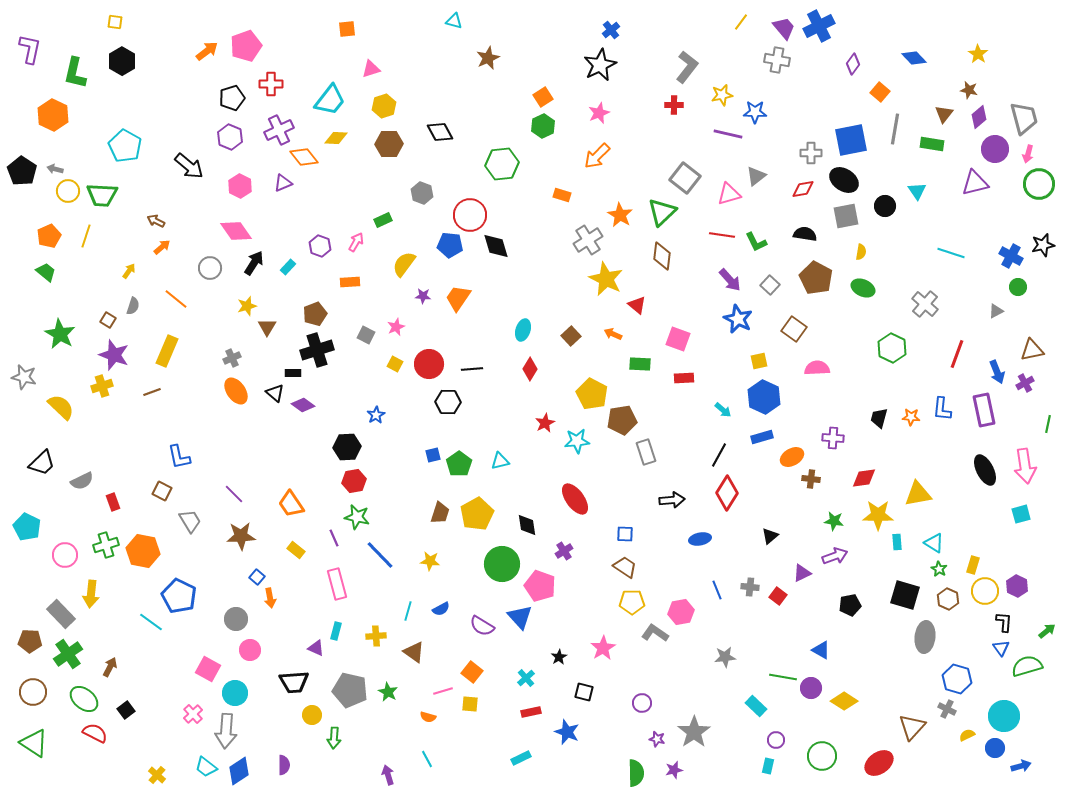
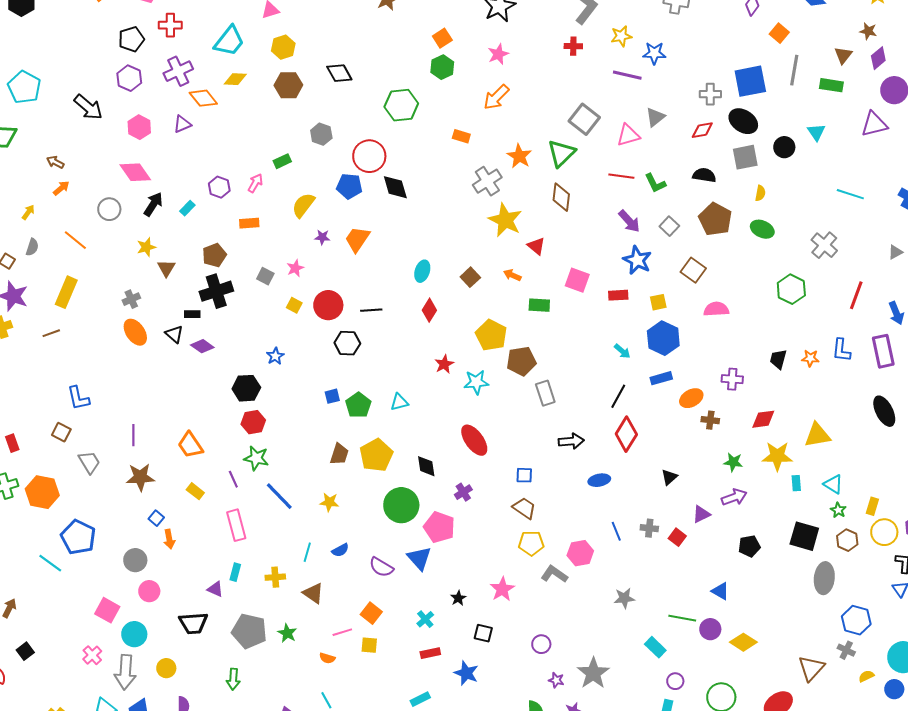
red rectangle: (684, 378) -> (618, 295), moved
purple line: (234, 494) -> (133, 435), turned 45
yellow circle: (312, 715) -> (166, 668), moved

